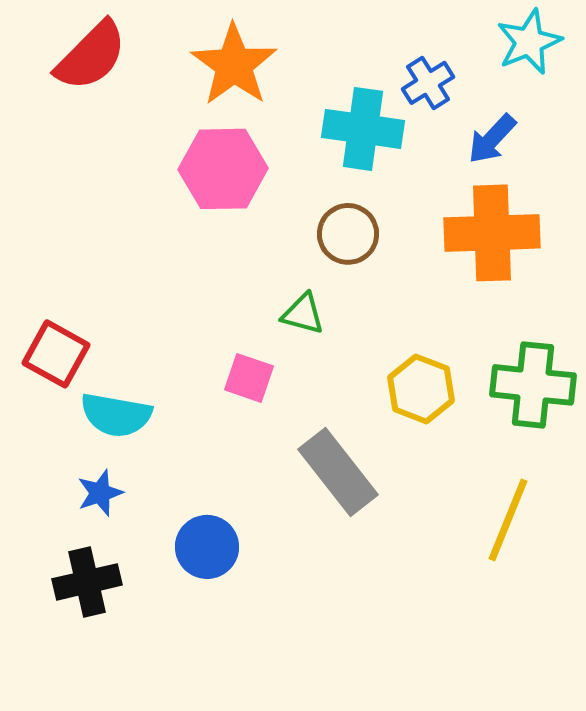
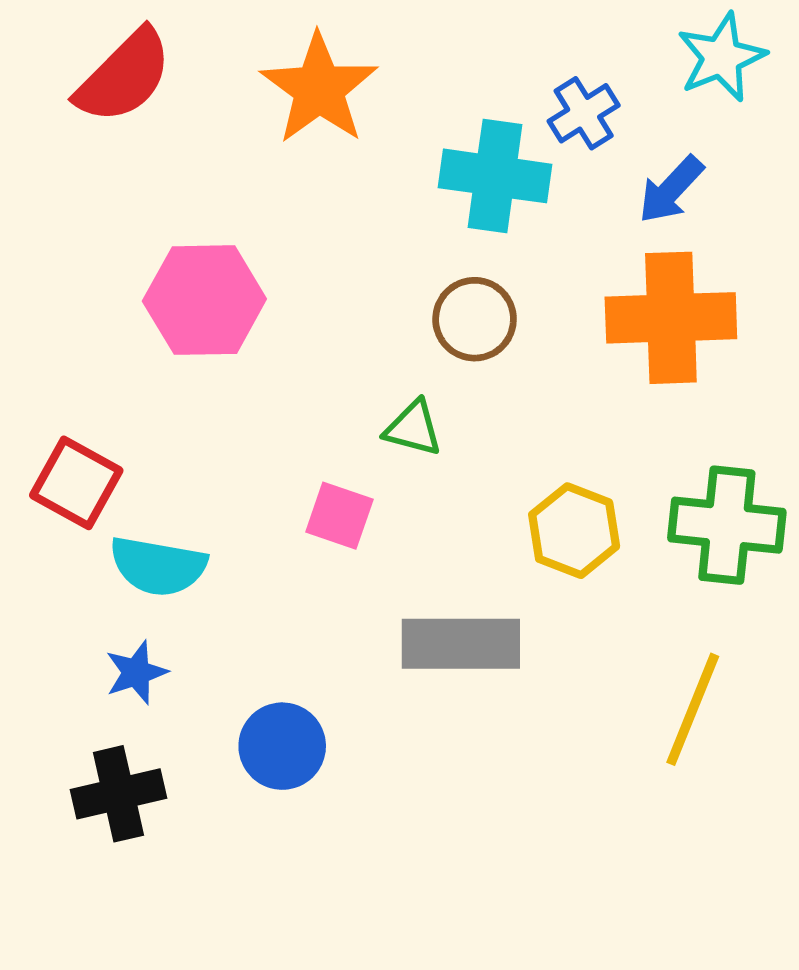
pink hexagon: (223, 169) -> (204, 300), moved
gray rectangle: (338, 472) -> (461, 644), turned -52

